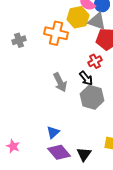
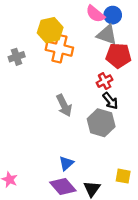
yellow hexagon: (78, 17) -> (50, 30), moved
black arrow: (86, 78) -> (110, 101), moved
blue triangle: (53, 132) -> (66, 163), moved

